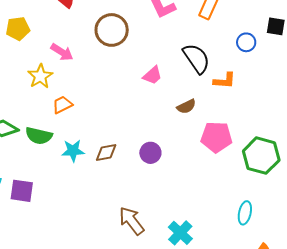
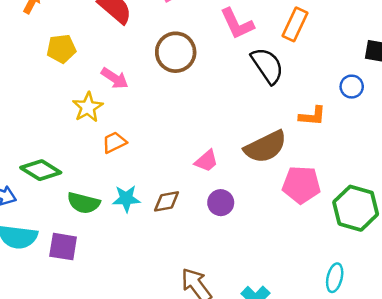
blue circle: (246, 42) -> (352, 87), moved
black semicircle: (196, 58) -> (267, 66), moved
pink trapezoid: (153, 75) -> (206, 161), moved
brown semicircle: (186, 106) -> (265, 147), size x1.8
green semicircle: (39, 136) -> (84, 203), moved

